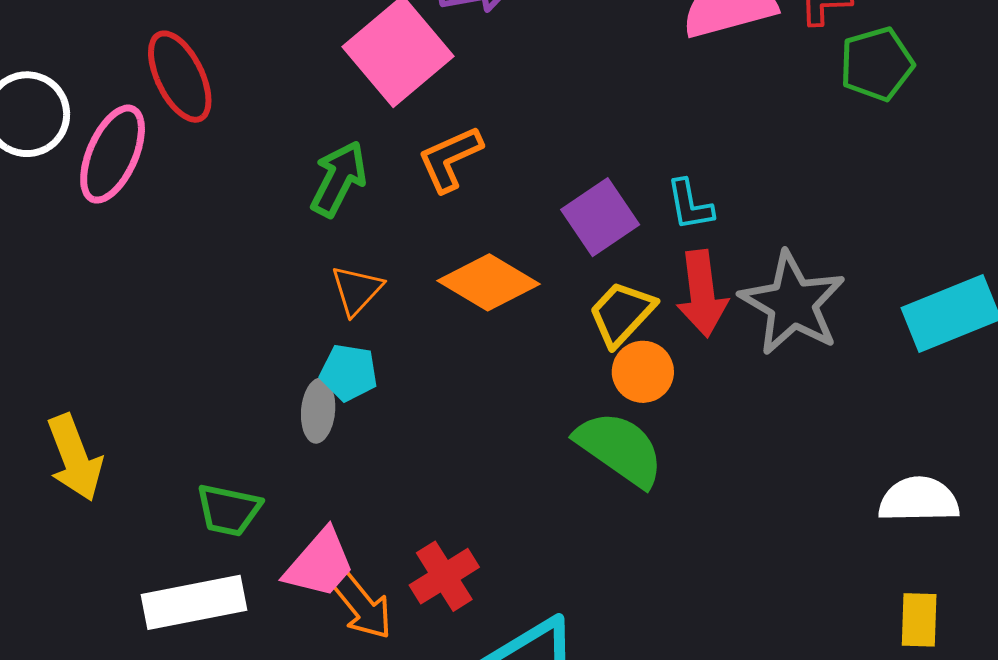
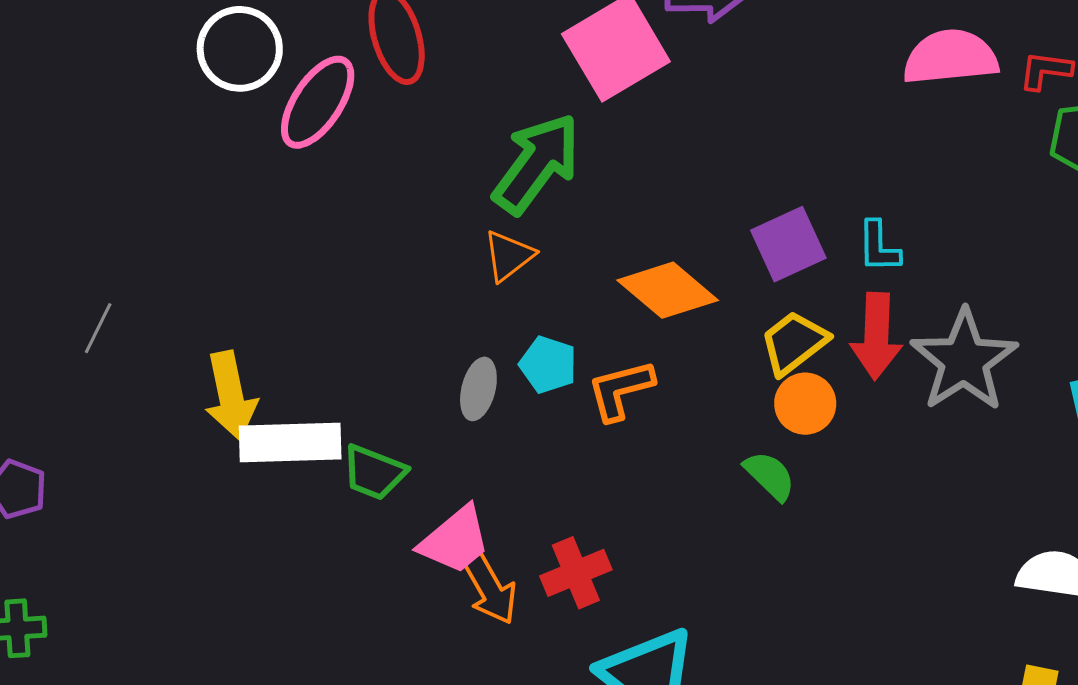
orange L-shape: (450, 159) -> (620, 390), moved
green arrow: (339, 179) -> (537, 164), size x1.4
orange triangle: (357, 290) -> (509, 256), moved
cyan pentagon: (349, 373) -> (548, 365), moved
green semicircle: (620, 449) -> (770, 476), size x0.6
white rectangle: (194, 602) -> (290, 442), moved

